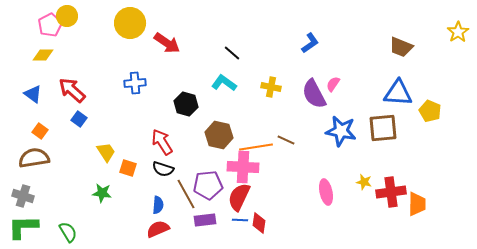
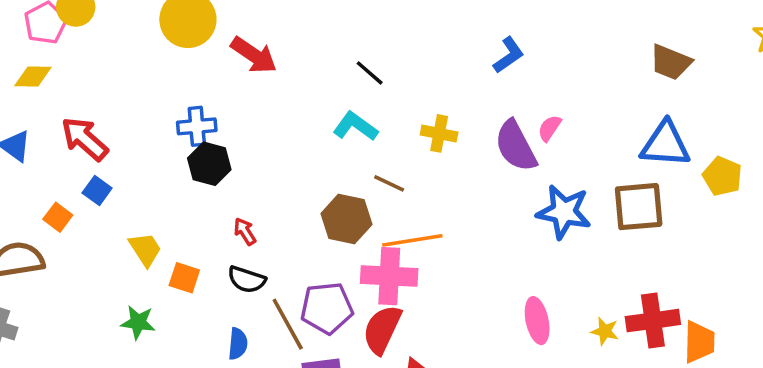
black hexagon: (186, 104) -> (209, 164), moved
orange square: (40, 131) -> (58, 217), moved
brown line: (286, 140) -> (389, 183), moved
red arrow: (162, 142) -> (245, 231), size x0.6
yellow star: (364, 182) -> (605, 331), moved

